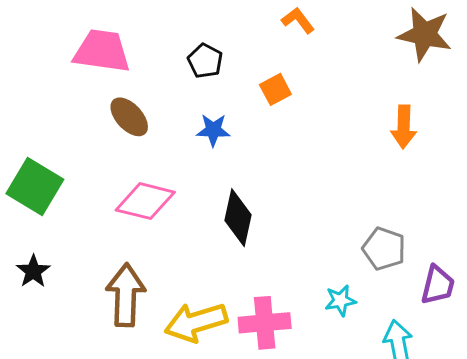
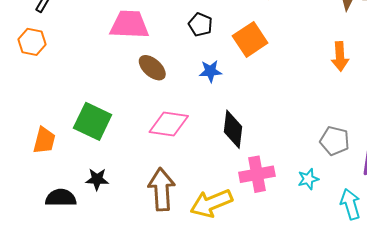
orange square: (275, 89) -> (250, 39), size x1.6
black star: (33, 271) -> (97, 179), turned -30
pink cross: (265, 323) -> (257, 174), moved

